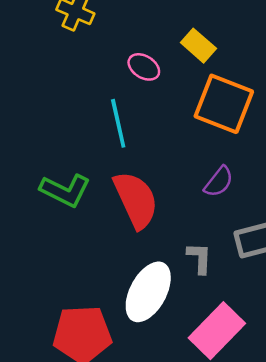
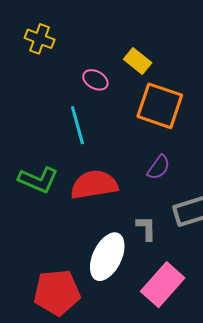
red semicircle: (136, 200) -> (94, 185), turned -72

